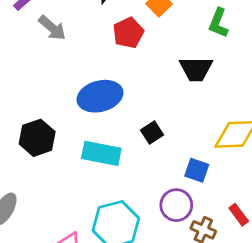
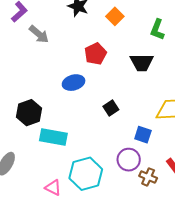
red pentagon: (128, 33) -> (96, 54), moved
blue ellipse: (100, 96) -> (74, 83), size x0.7
cyan rectangle: (101, 153) -> (53, 137), moved

